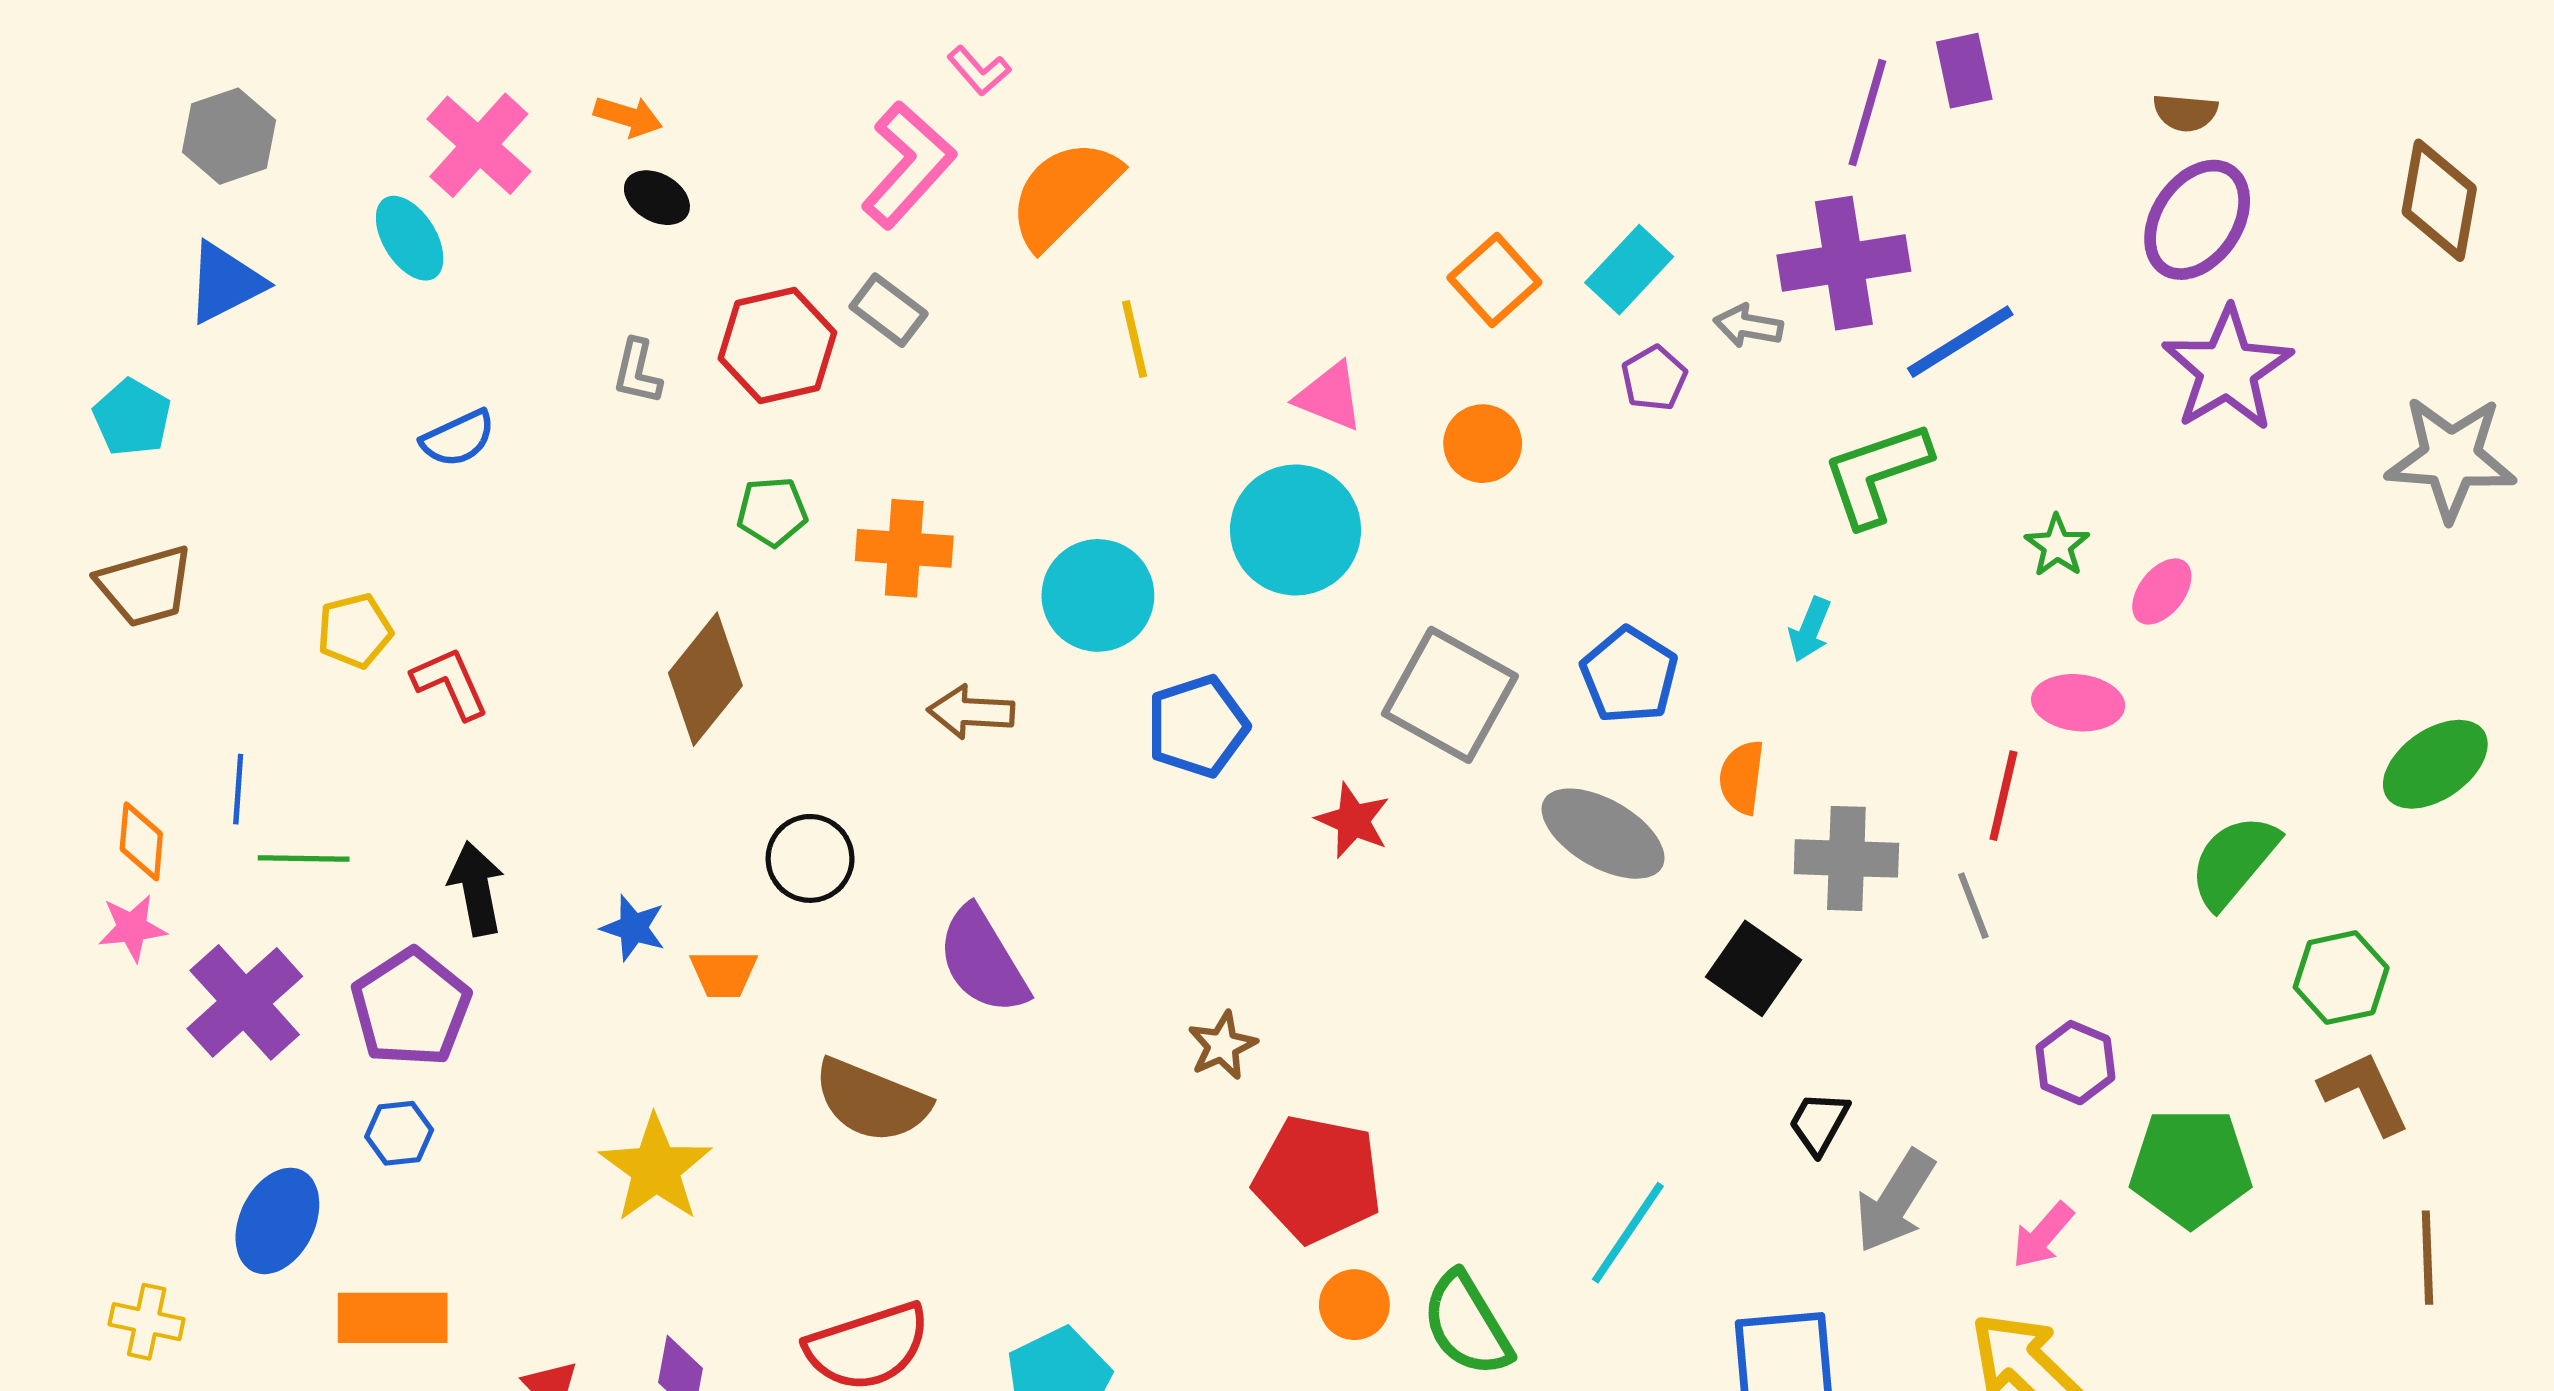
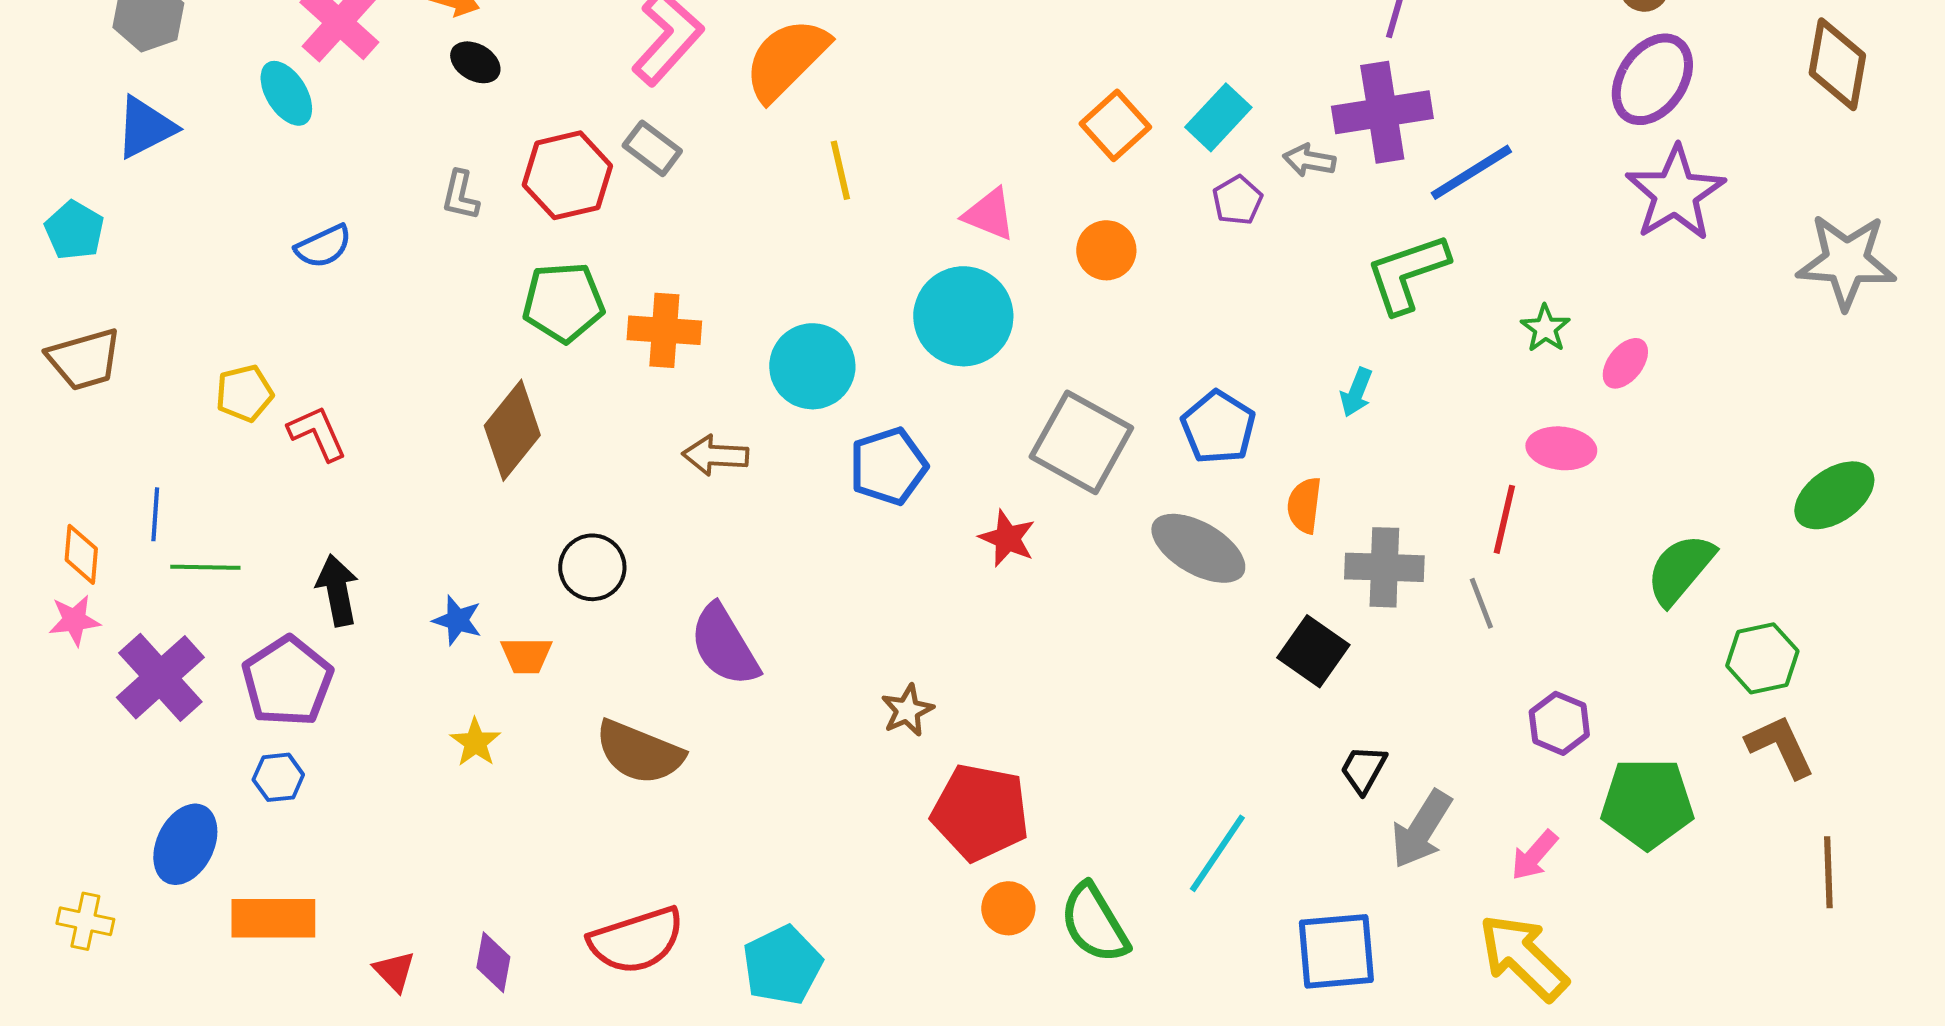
green pentagon: (772, 512) -> (563, 302), size x1.5
yellow star: (656, 1169) -> (475, 742), moved, size x0.6

